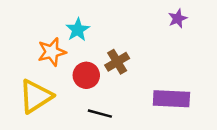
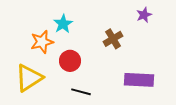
brown cross: (117, 62) -> (113, 39), moved

